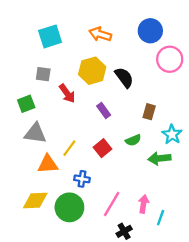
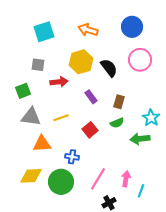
pink circle: (170, 59) -> (140, 60), moved
red arrow: (67, 93) -> (59, 82), turned -60
brown rectangle: (149, 112) -> (119, 102), moved
yellow line: (69, 148) -> (61, 118), moved, turned 35

